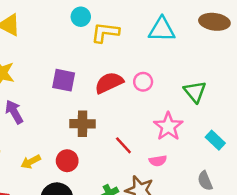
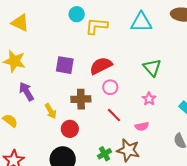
pink circle: (143, 82) -> (110, 87), moved
green triangle: (195, 92) -> (152, 68), moved
pink star: (168, 126) -> (149, 99), size x0.6
yellow arrow: (31, 162) -> (51, 111), moved, turned -91

